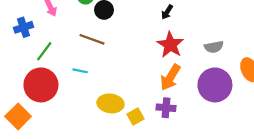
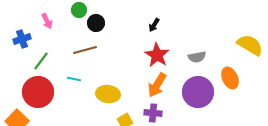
brown line: (92, 39) -> (85, 50), turned -35
yellow ellipse: (111, 103) -> (108, 94), moved

